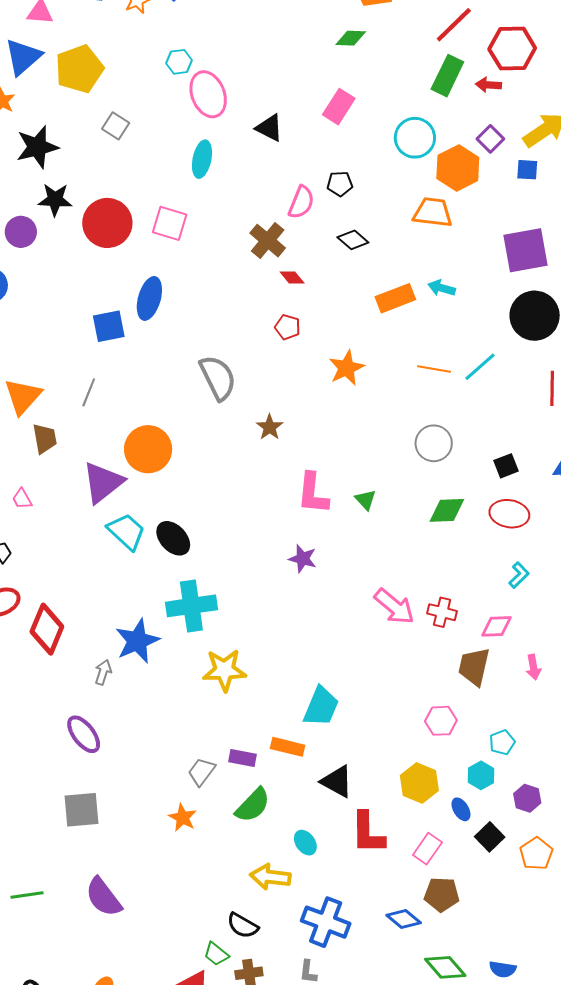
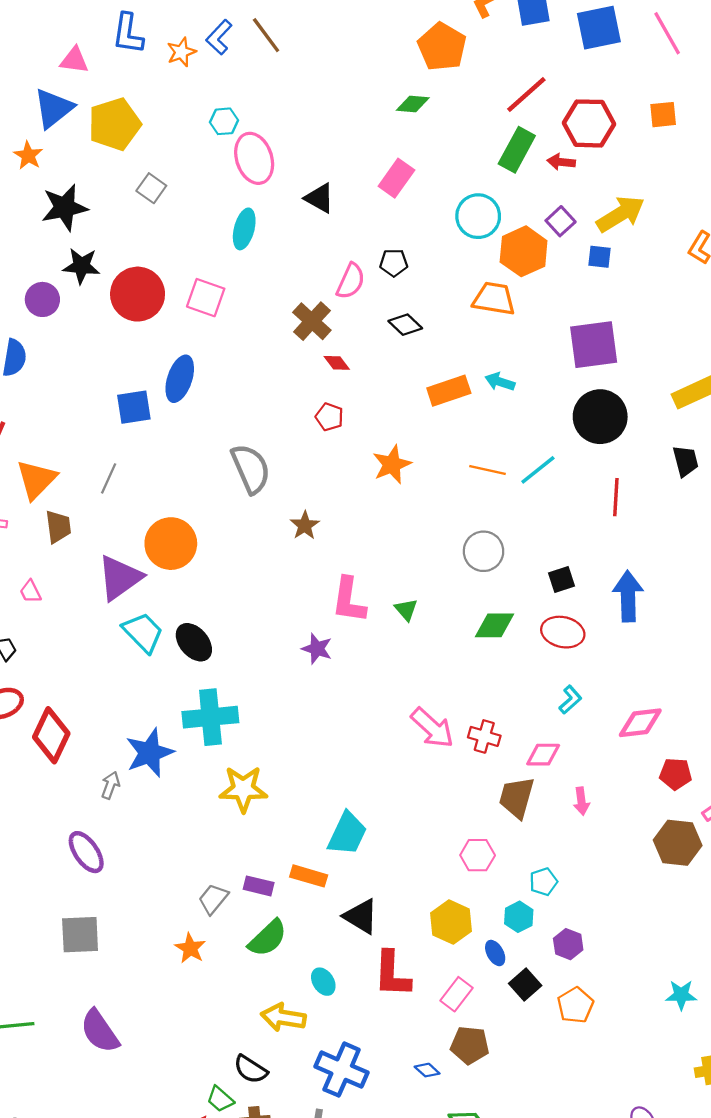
purple star: (303, 559) -> (317, 649), moved
blue diamond: (404, 919) -> (427, 1070), size x0.7

